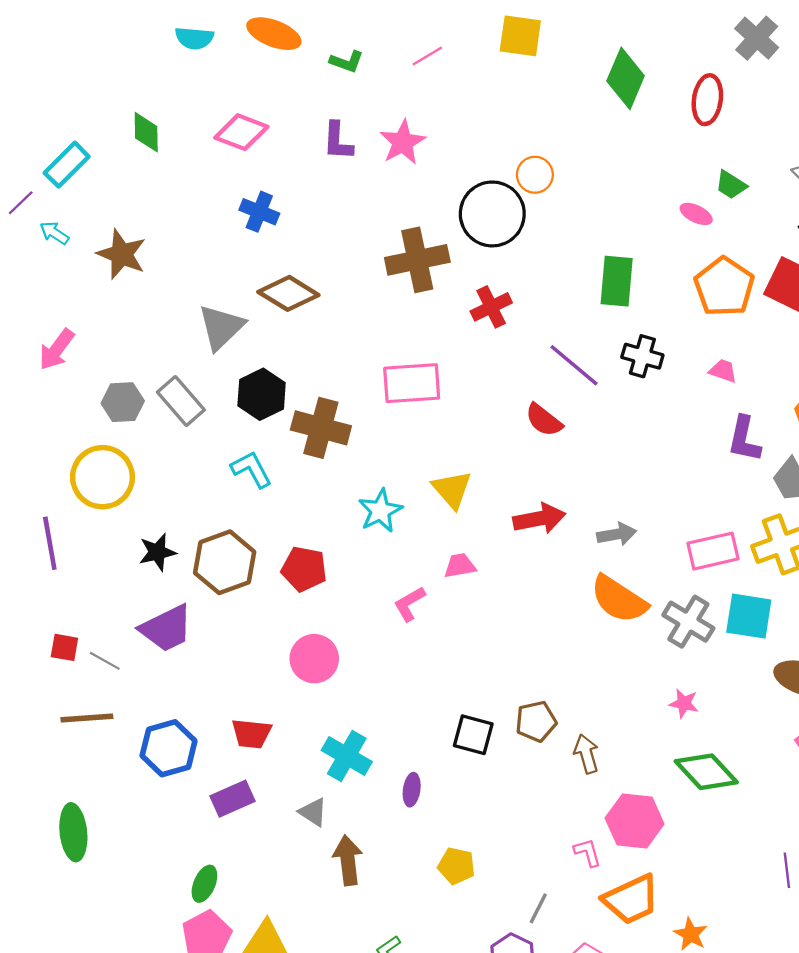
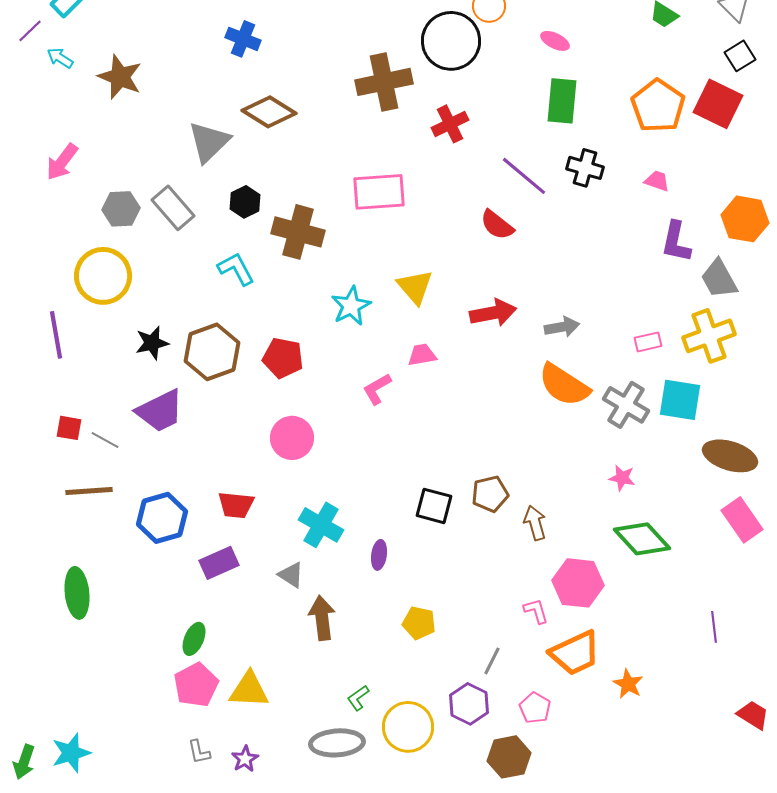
pink ellipse: (696, 214) -> (555, 41), moved
black hexagon: (262, 394) -> (245, 202), size x0.7
pink rectangle: (713, 551) -> (648, 342), size x0.6

